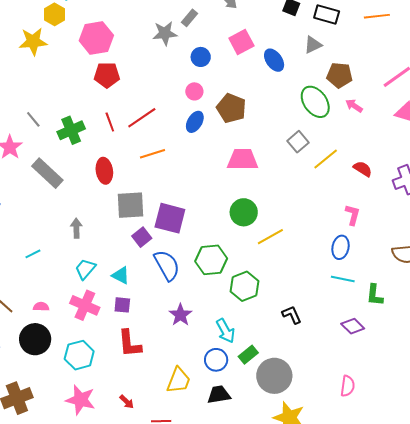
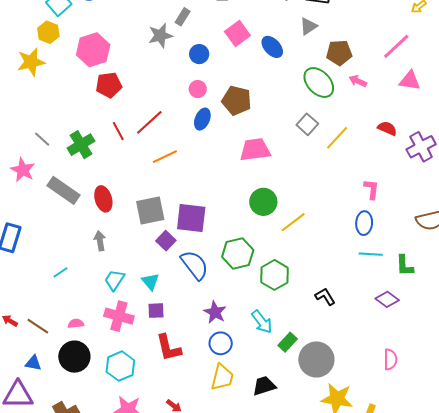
red semicircle: (363, 169) -> (387, 128), moved
red ellipse: (104, 171) -> (103, 199), moved
cyan triangle: (121, 275) -> (150, 281), turned 30
blue circle: (216, 360) -> (221, 343), moved

